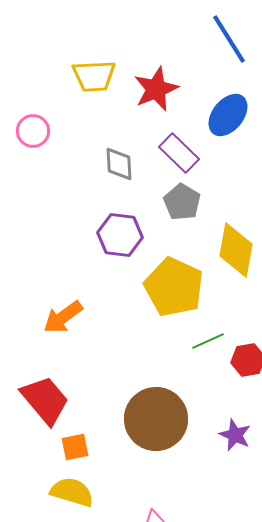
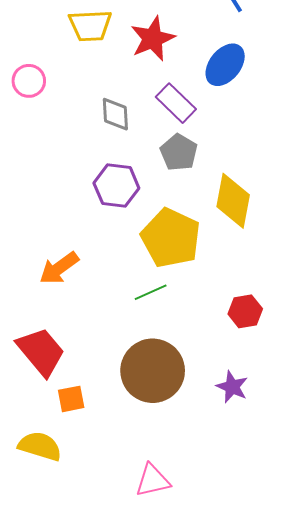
green line: (208, 341) -> (151, 292), moved
yellow semicircle: (72, 492) -> (40, 446), moved

